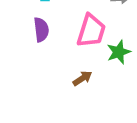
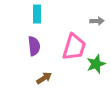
brown arrow: (82, 78) -> (44, 78), moved

